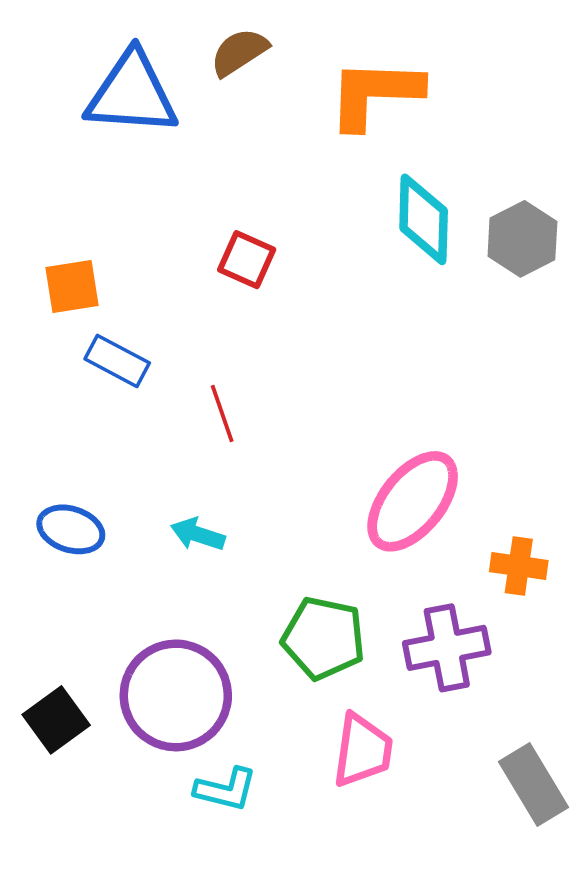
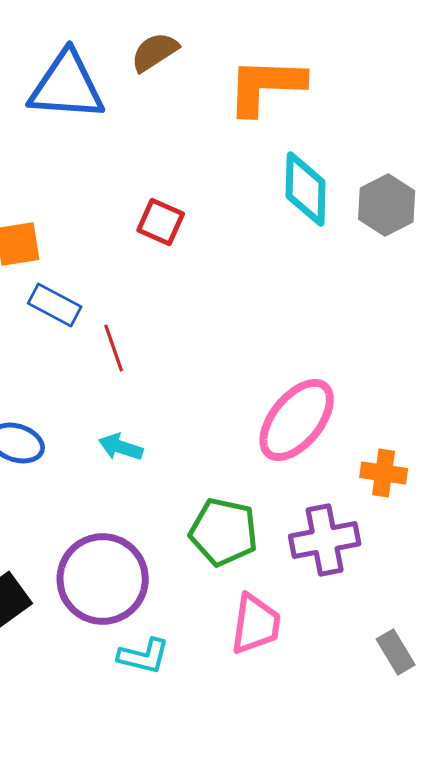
red line: (222, 413) -> (114, 348), moved
gray rectangle: (533, 785) -> (396, 652), size x0.7

